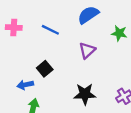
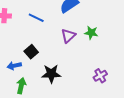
green star: (119, 33) -> (91, 33), moved
black star: (85, 94) -> (51, 74), moved

